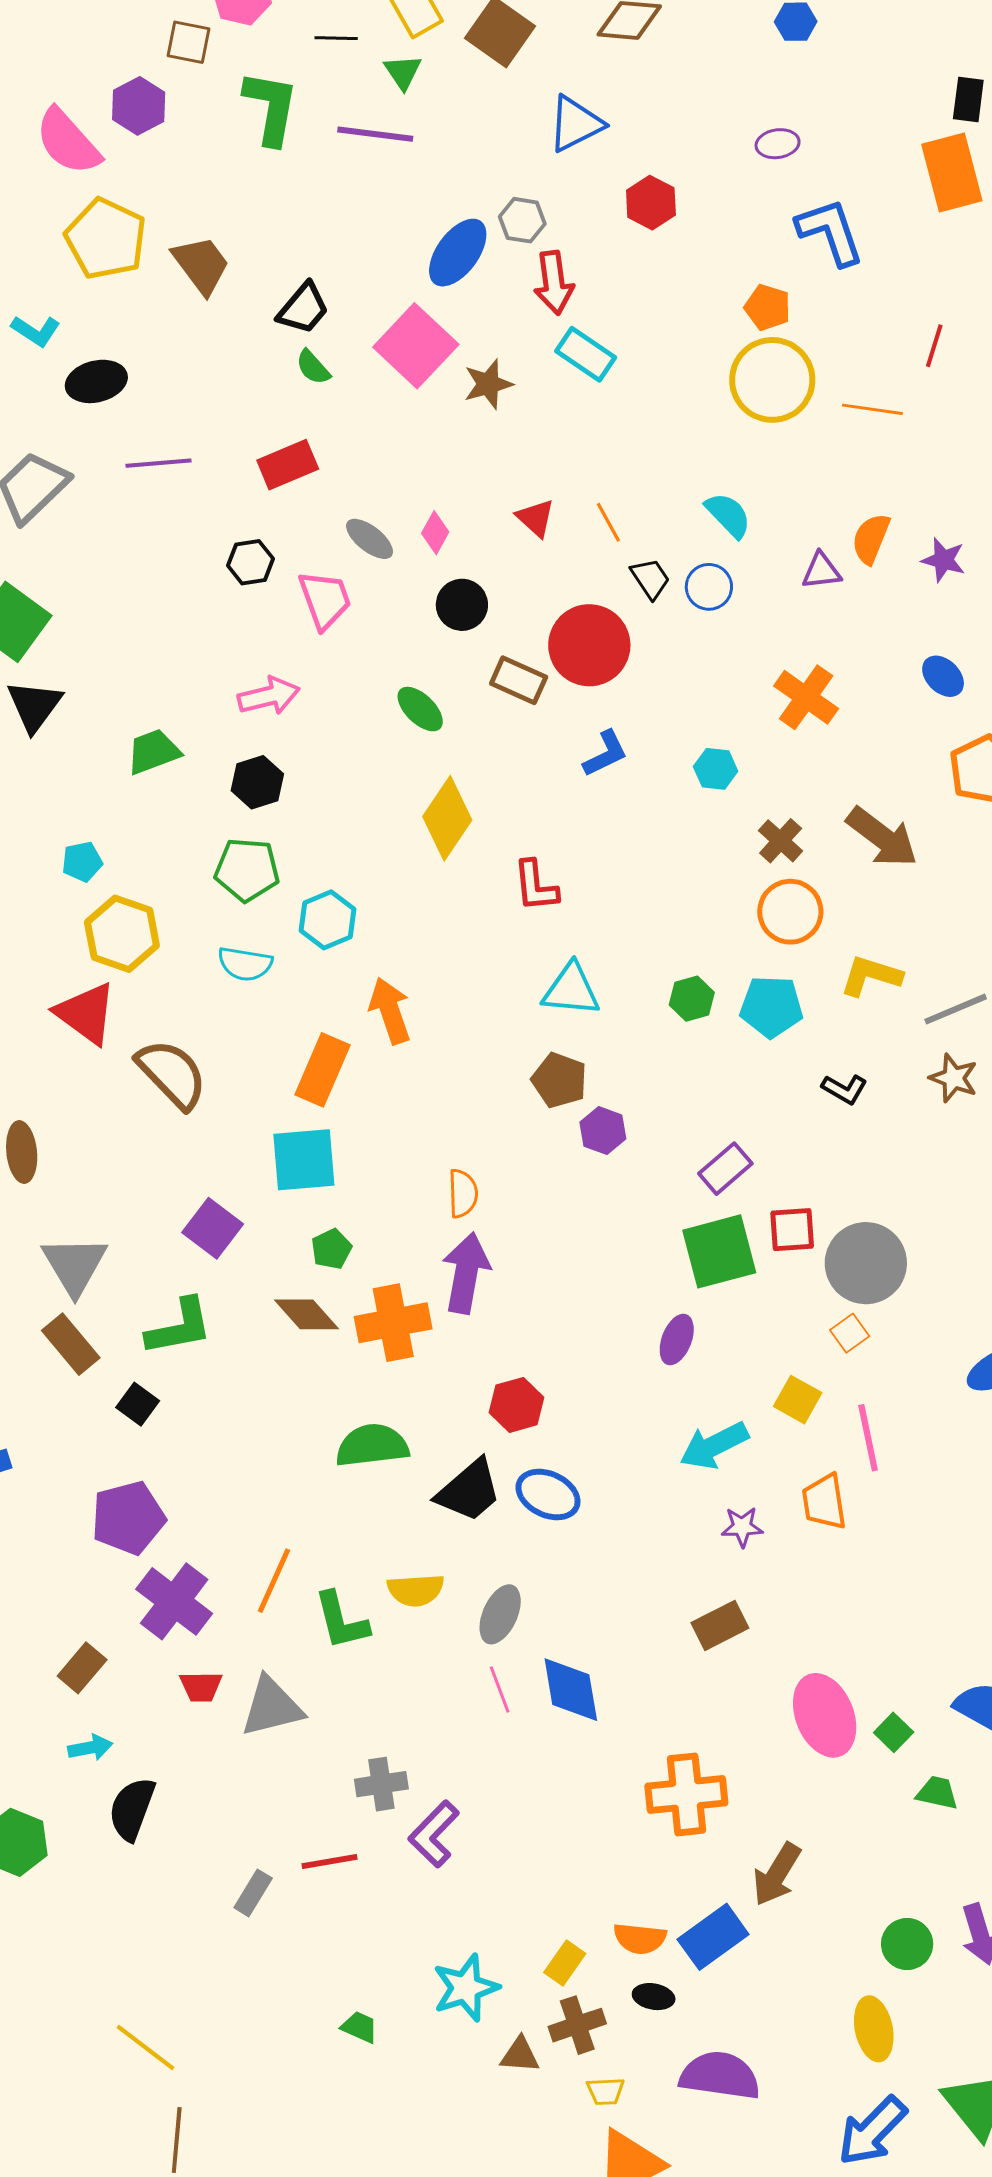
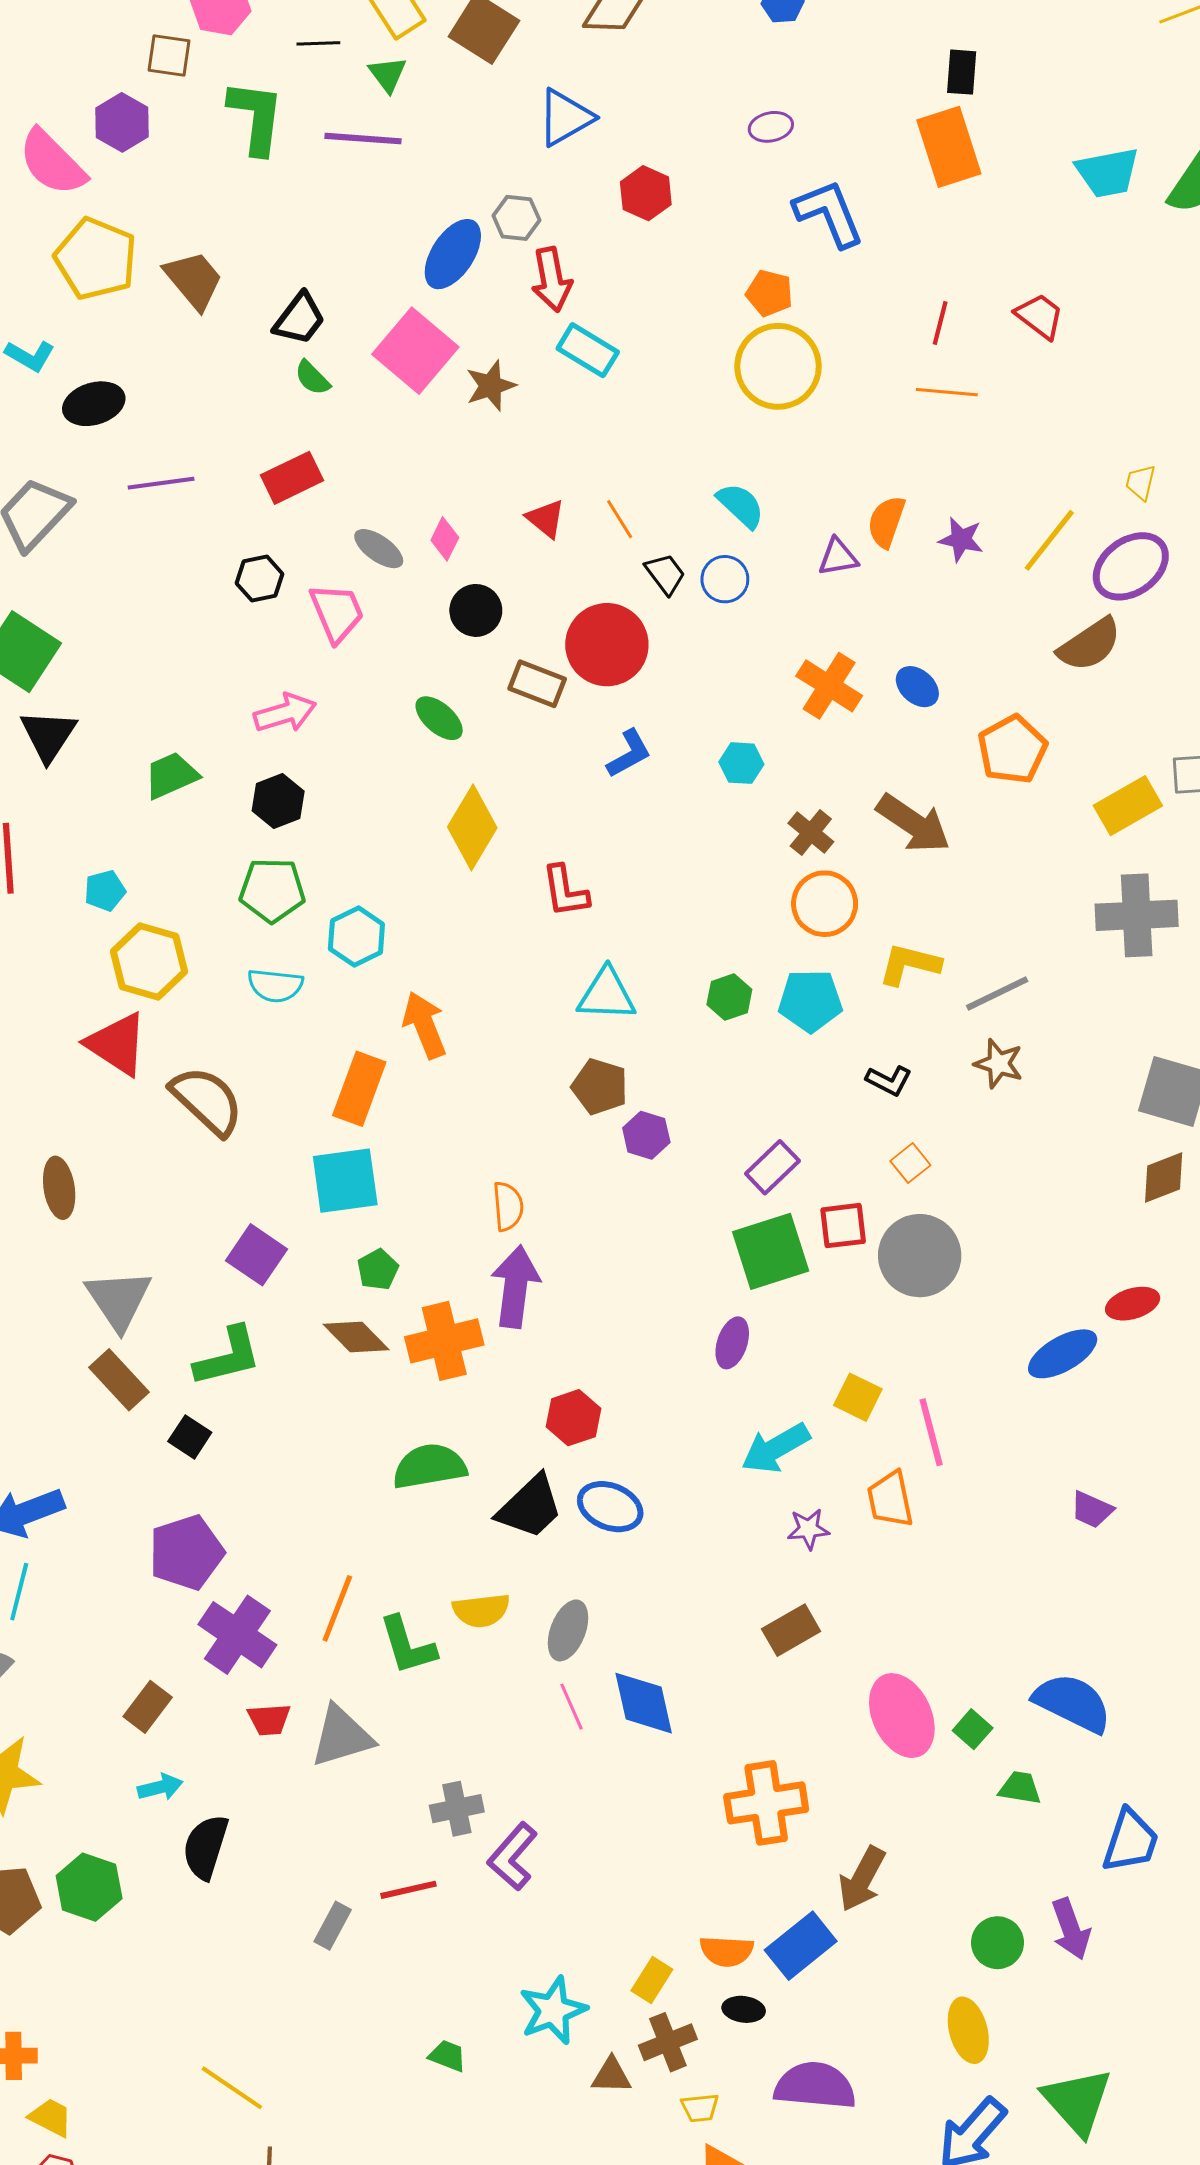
orange line: (872, 409) -> (947, 392), moved
blue ellipse: (943, 676) -> (917, 687), moved
orange square: (850, 1333) -> (910, 1163), moved

